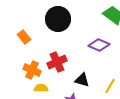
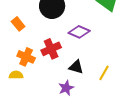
purple diamond: (99, 45) -> (79, 32), moved
yellow semicircle: (41, 88) -> (16, 75), moved

